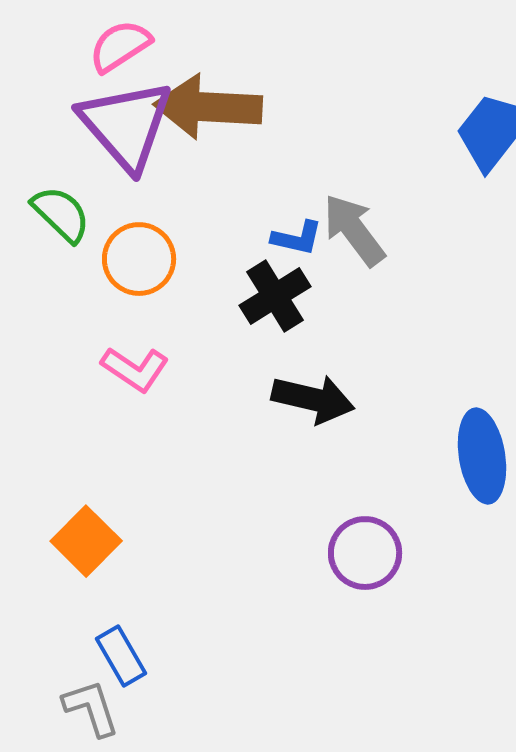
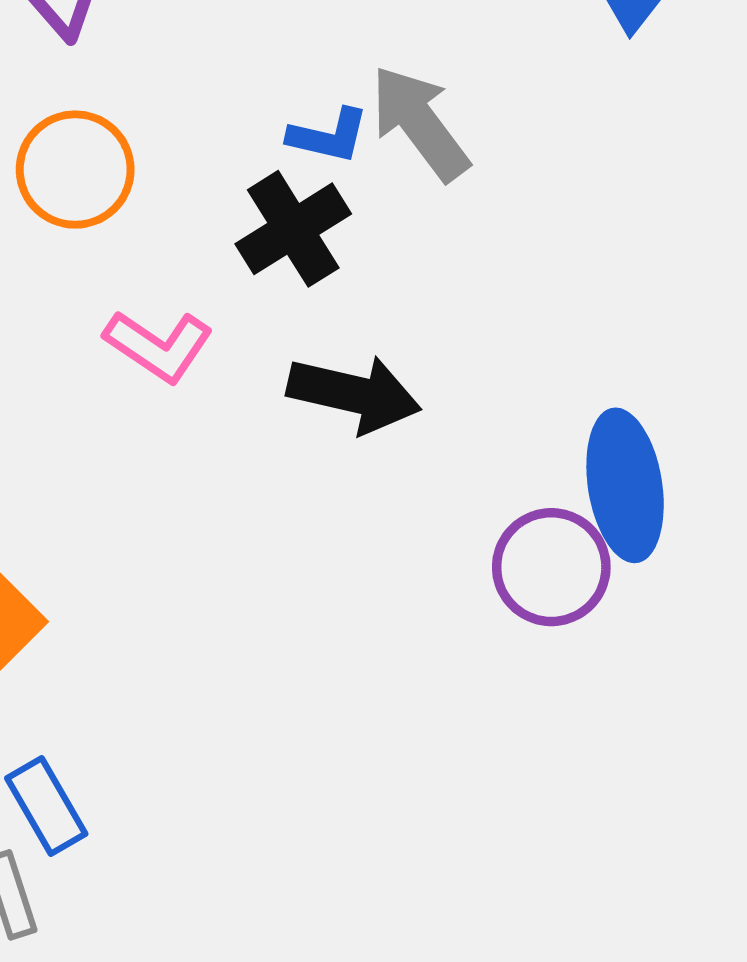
pink L-shape: (135, 369) -> (159, 346), moved
purple circle: (365, 553) -> (551, 567), moved

